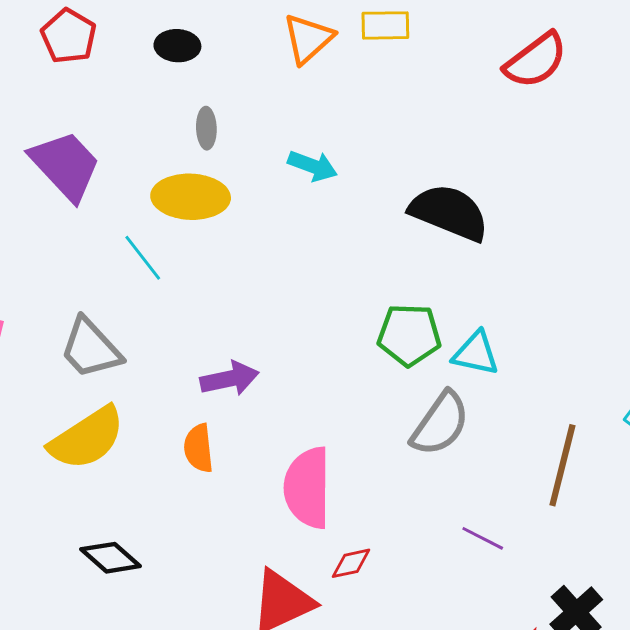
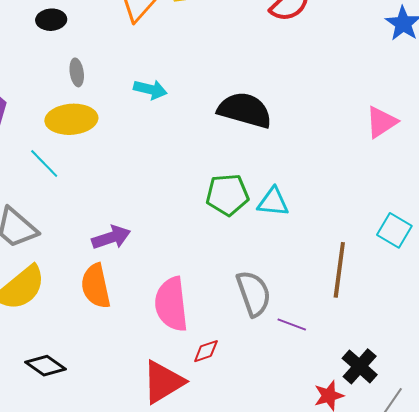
gray semicircle: (440, 424) -> (254, 293), moved, turned -48
orange semicircle: (199, 448) -> (96, 286), size x1.4

